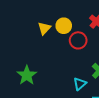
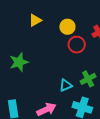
yellow triangle: (44, 28) -> (35, 20), moved

